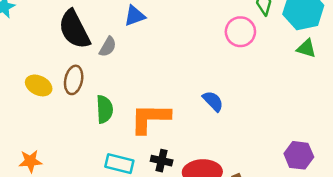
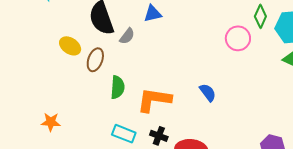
yellow ellipse: (39, 85) -> (70, 46), moved

